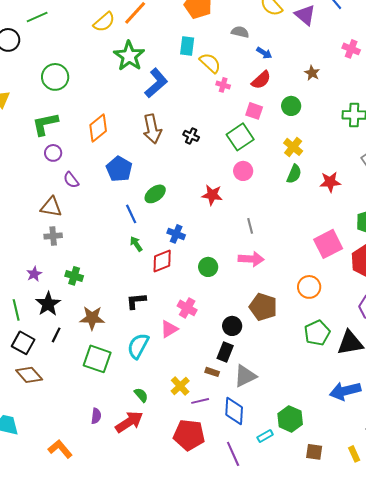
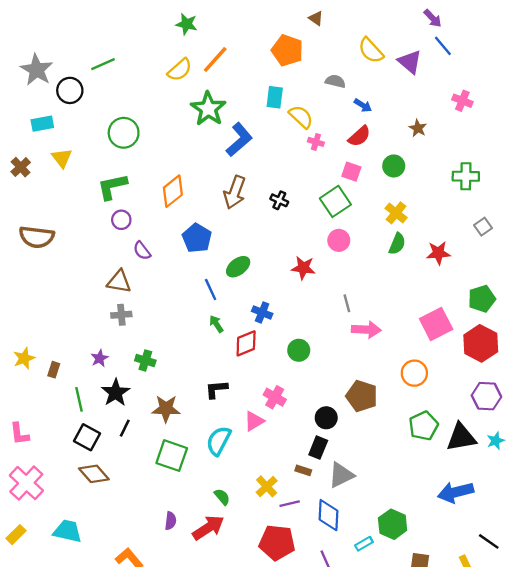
brown arrow: (152, 129) -> (235, 192), turned 32
pink arrow: (251, 259) -> (366, 330), moved

